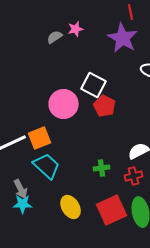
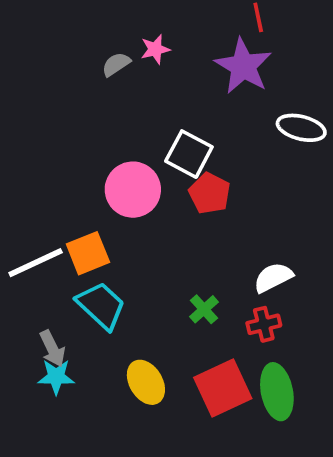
green cross: (102, 168) -> (204, 309), turned -35

